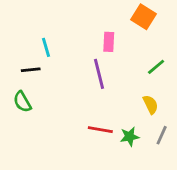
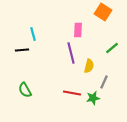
green semicircle: (22, 102) -> (25, 90), moved
yellow semicircle: (151, 105) -> (89, 66), moved, turned 40
gray line: (162, 135) -> (104, 82), moved

